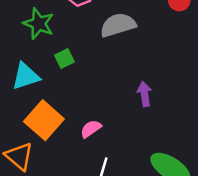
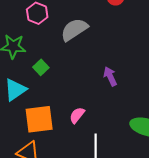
orange square: (44, 120) -> (39, 119), turned -32

